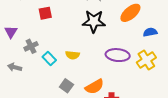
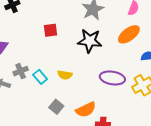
red square: (45, 13) -> (51, 30), moved
gray cross: (31, 46) -> (21, 71), moved

